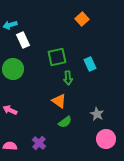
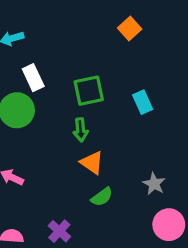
white rectangle: (23, 40) -> (33, 78), moved
green arrow: (68, 78) -> (81, 130), moved

